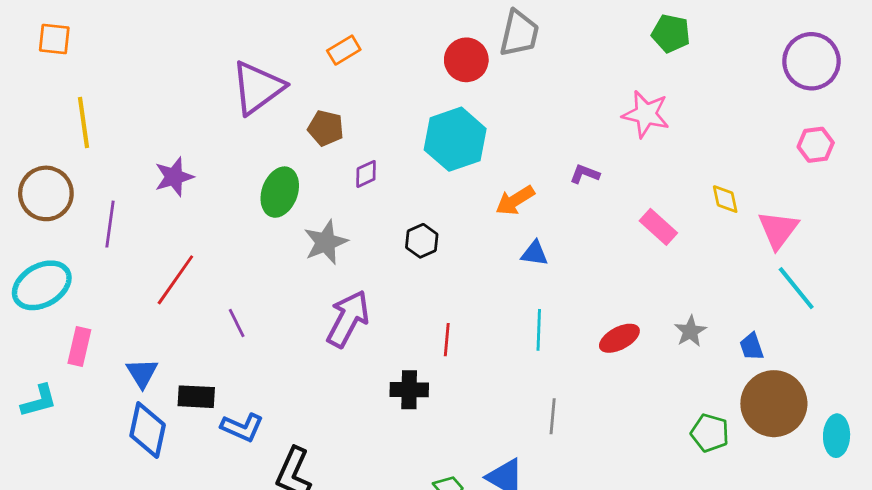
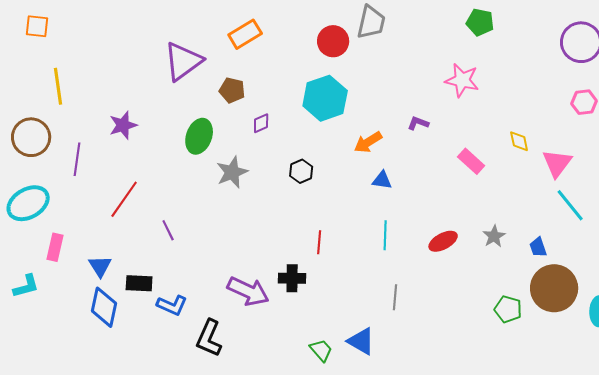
orange rectangle: (344, 50) -> (245, 34), size x1.4
purple arrow: (348, 319) -> (248, 291), moved, turned 87

